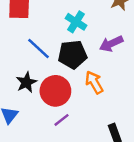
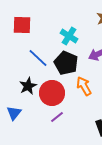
black pentagon: (72, 55) -> (66, 63), turned 30

